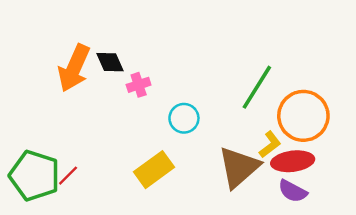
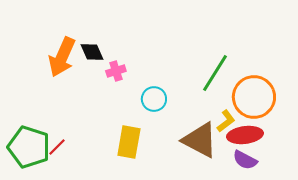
brown triangle: (239, 167) -> (200, 140), turned -51
yellow rectangle: (154, 170) -> (129, 142), turned -44

